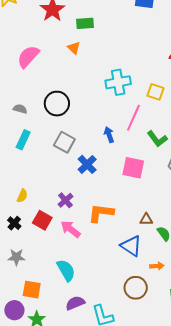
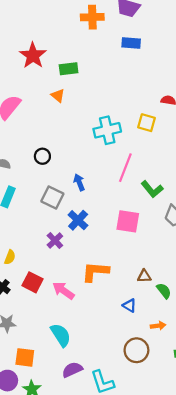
yellow square: (156, 92) -> (146, 123), moved
black circle: (57, 104) -> (42, 156), size x0.6
blue arrow: (109, 135) -> (79, 182), moved
purple cross: (65, 200) -> (55, 240), moved
blue triangle: (131, 246) -> (129, 305), size x0.6

